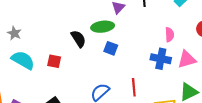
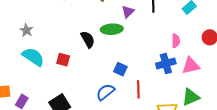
blue square: (111, 48) -> (120, 69), moved
blue cross: (161, 59) -> (166, 64), turned -30

